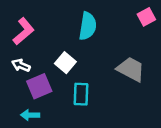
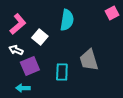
white square: (65, 63) -> (40, 37), moved
gray trapezoid: (131, 69) -> (89, 60), moved, turned -135

